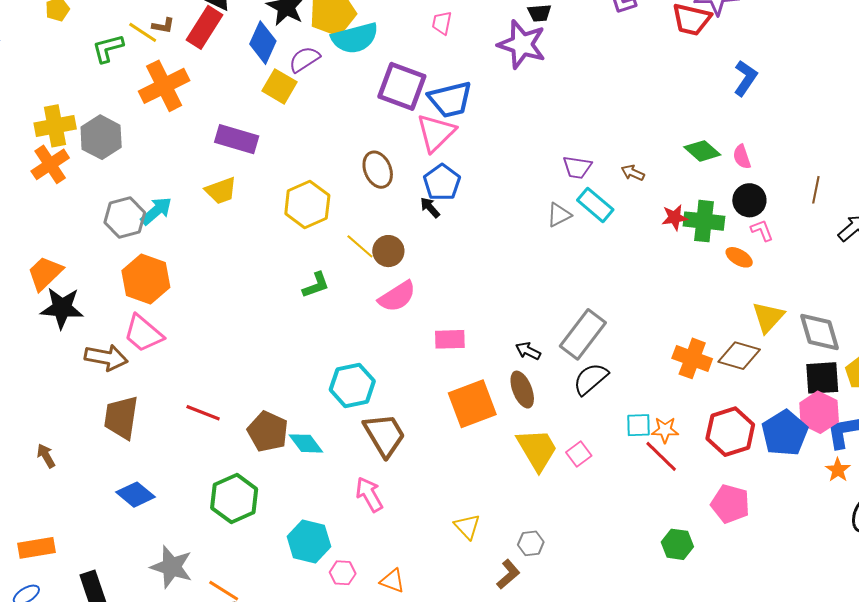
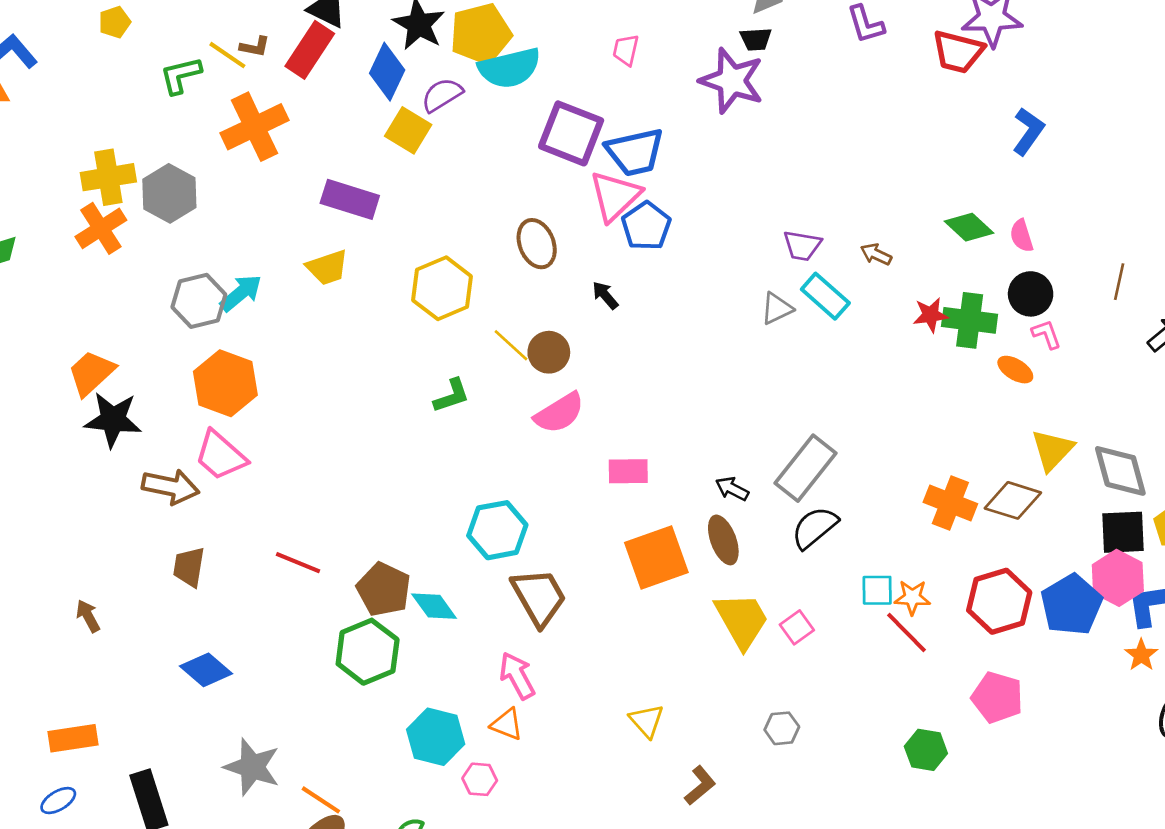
blue pentagon: (442, 182) -> (646, 226), moved
brown trapezoid: (121, 417) -> (189, 567), size x0.7
green hexagon: (234, 498) -> (368, 652), moved
gray hexagon: (531, 543) -> (782, 728), moved
orange triangle: (392, 581) -> (507, 724), moved

